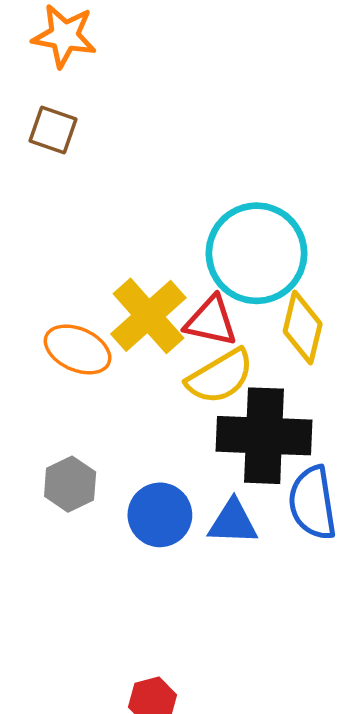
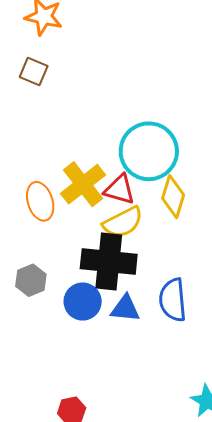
orange ellipse: (78, 349) -> (40, 201), turned 45
black cross: (264, 436) -> (109, 261), moved

